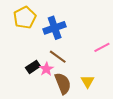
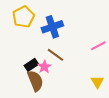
yellow triangle: (88, 81) -> (97, 82), moved
brown semicircle: (63, 83) -> (35, 81), moved

